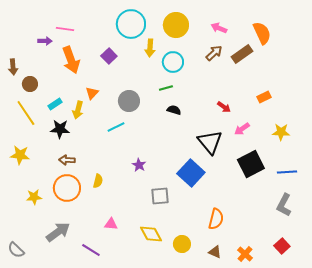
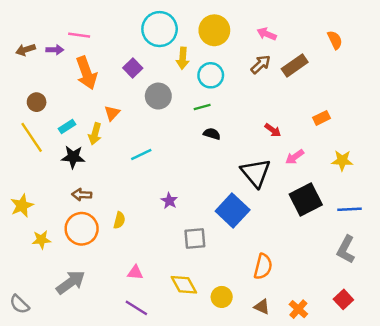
orange semicircle: (262, 33) -> (335, 40), moved, size x0.7
brown arrow: (13, 67) -> (26, 50), moved, turned 77
gray circle: (129, 101) -> (158, 96), moved
yellow star: (20, 155) -> (22, 206), moved, turned -30
purple line: (91, 250) -> (136, 308), moved

